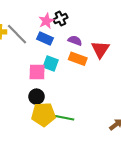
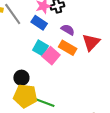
pink square: (37, 72) -> (51, 56), moved, turned 30

